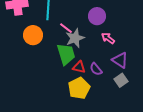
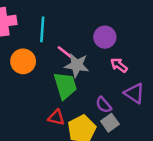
gray star: (75, 38) -> (77, 65), turned 30
red triangle: (79, 67) -> (56, 118), moved
gray square: (121, 80) -> (110, 123), moved

